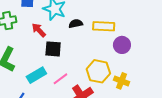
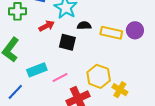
red arrow: (39, 30) -> (47, 26), turned 98
purple circle: (122, 45) -> (135, 30), moved
black square: (53, 49) -> (67, 42), moved

